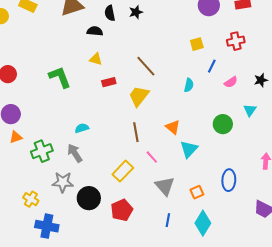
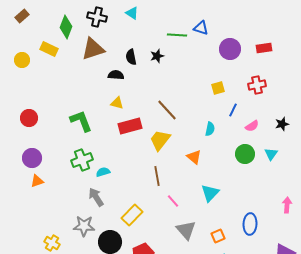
red rectangle: (109, 82) -> (130, 126), size x1.6
green circle: (223, 124) -> (245, 154), moved
orange triangle: (173, 127) -> (194, 157), moved
green cross: (42, 151) -> (82, 160), moved
yellow rectangle: (123, 171) -> (132, 215), moved

